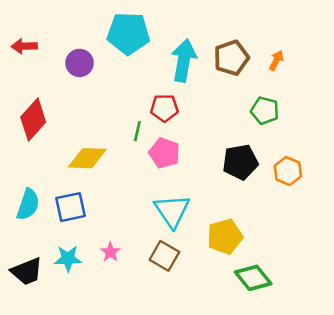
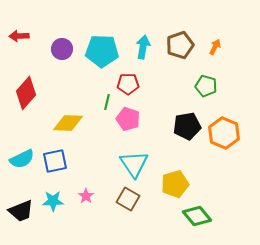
cyan pentagon: (128, 33) -> (102, 51), moved
cyan arrow: (184, 60) -> (143, 47), size x0.7
orange hexagon: (288, 171) -> (224, 133), size x1.4
cyan semicircle: (28, 204) -> (22, 159), turned 45

